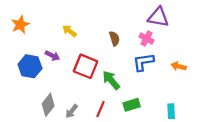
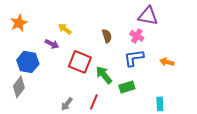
purple arrow: (52, 56) -> (52, 44), moved
gray diamond: (48, 105) -> (19, 87), moved
green rectangle: (132, 105) -> (127, 87), moved

